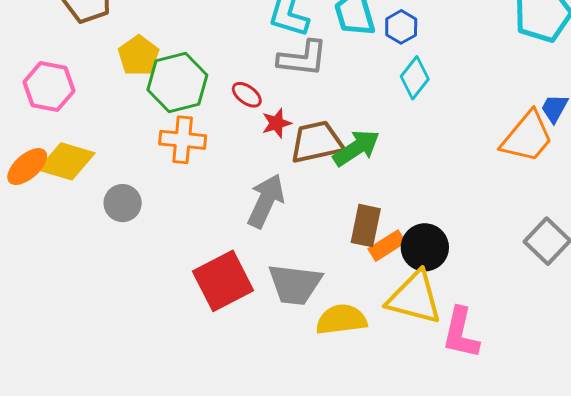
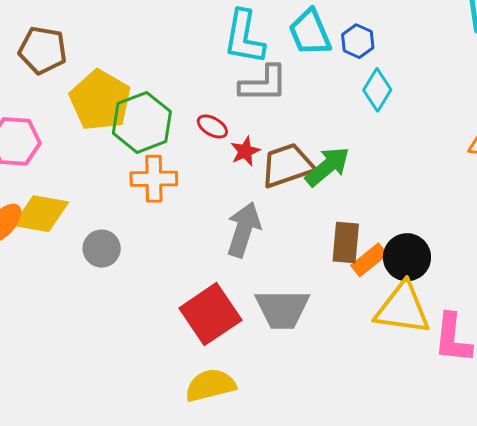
yellow pentagon: (139, 56) -> (100, 100), size x1.5
yellow semicircle: (341, 319) -> (210, 385), moved

